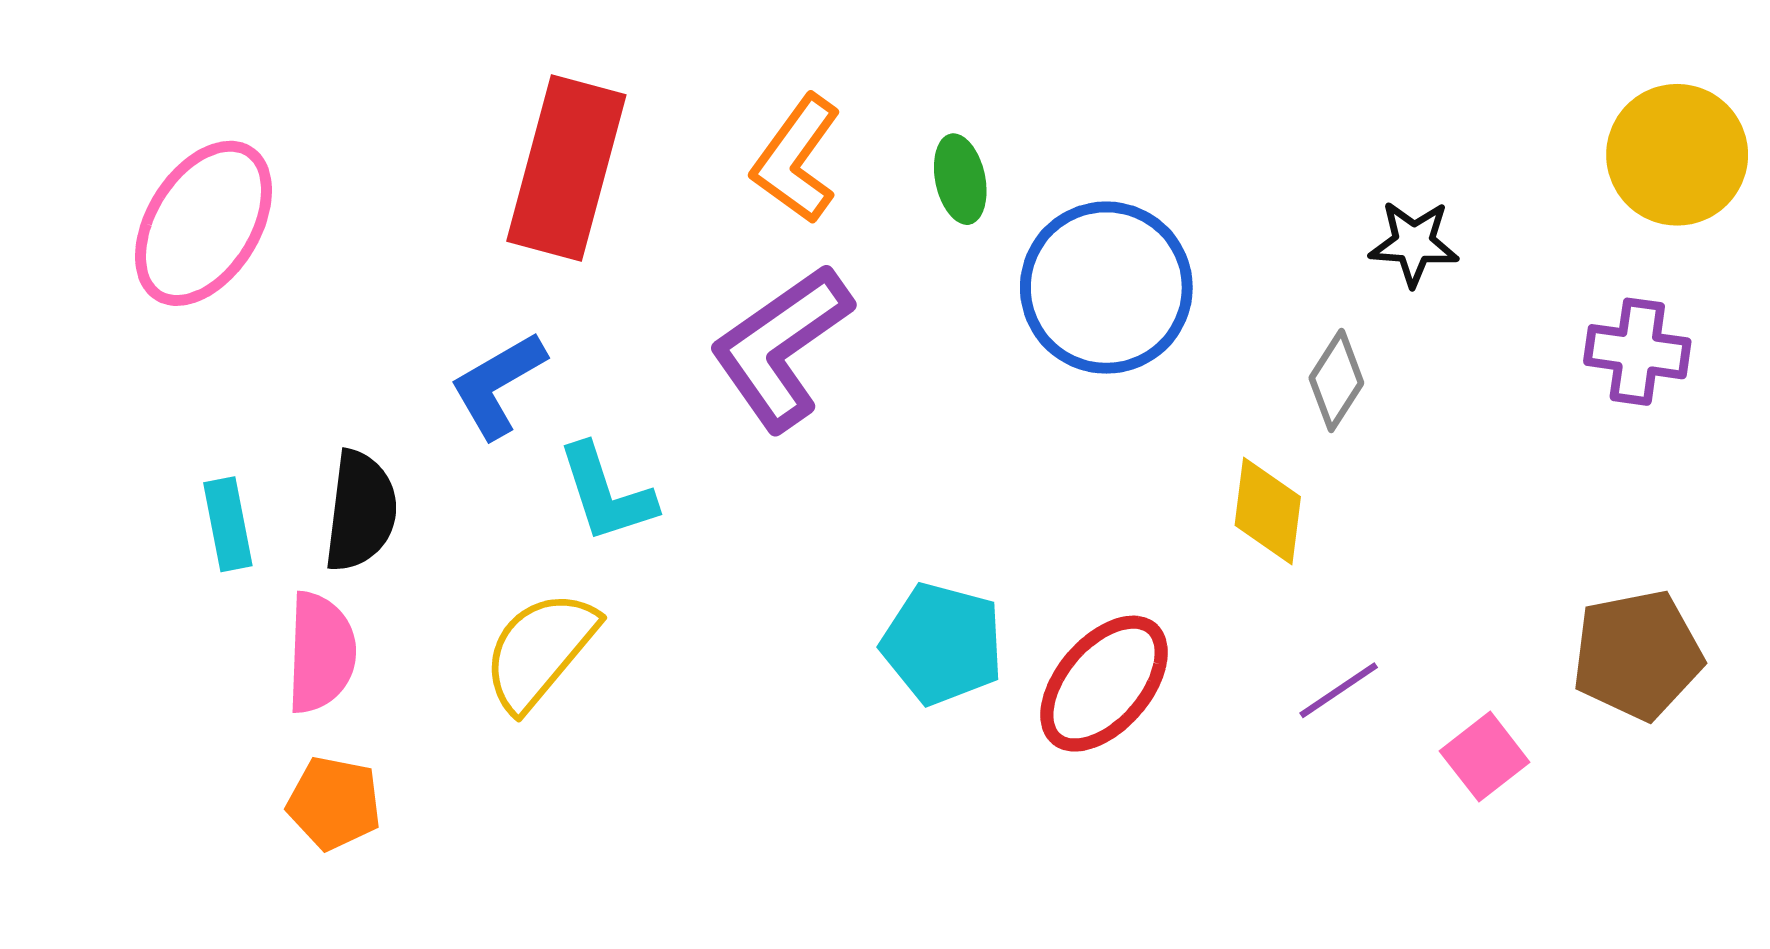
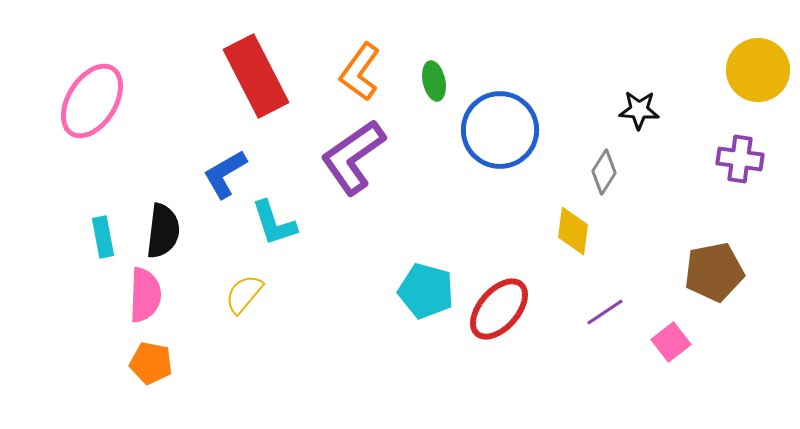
red rectangle: (566, 168) -> (256, 76), turned -42
yellow semicircle: (540, 650) -> (244, 294), size x0.7
brown pentagon: (1637, 655) -> (714, 272), moved

